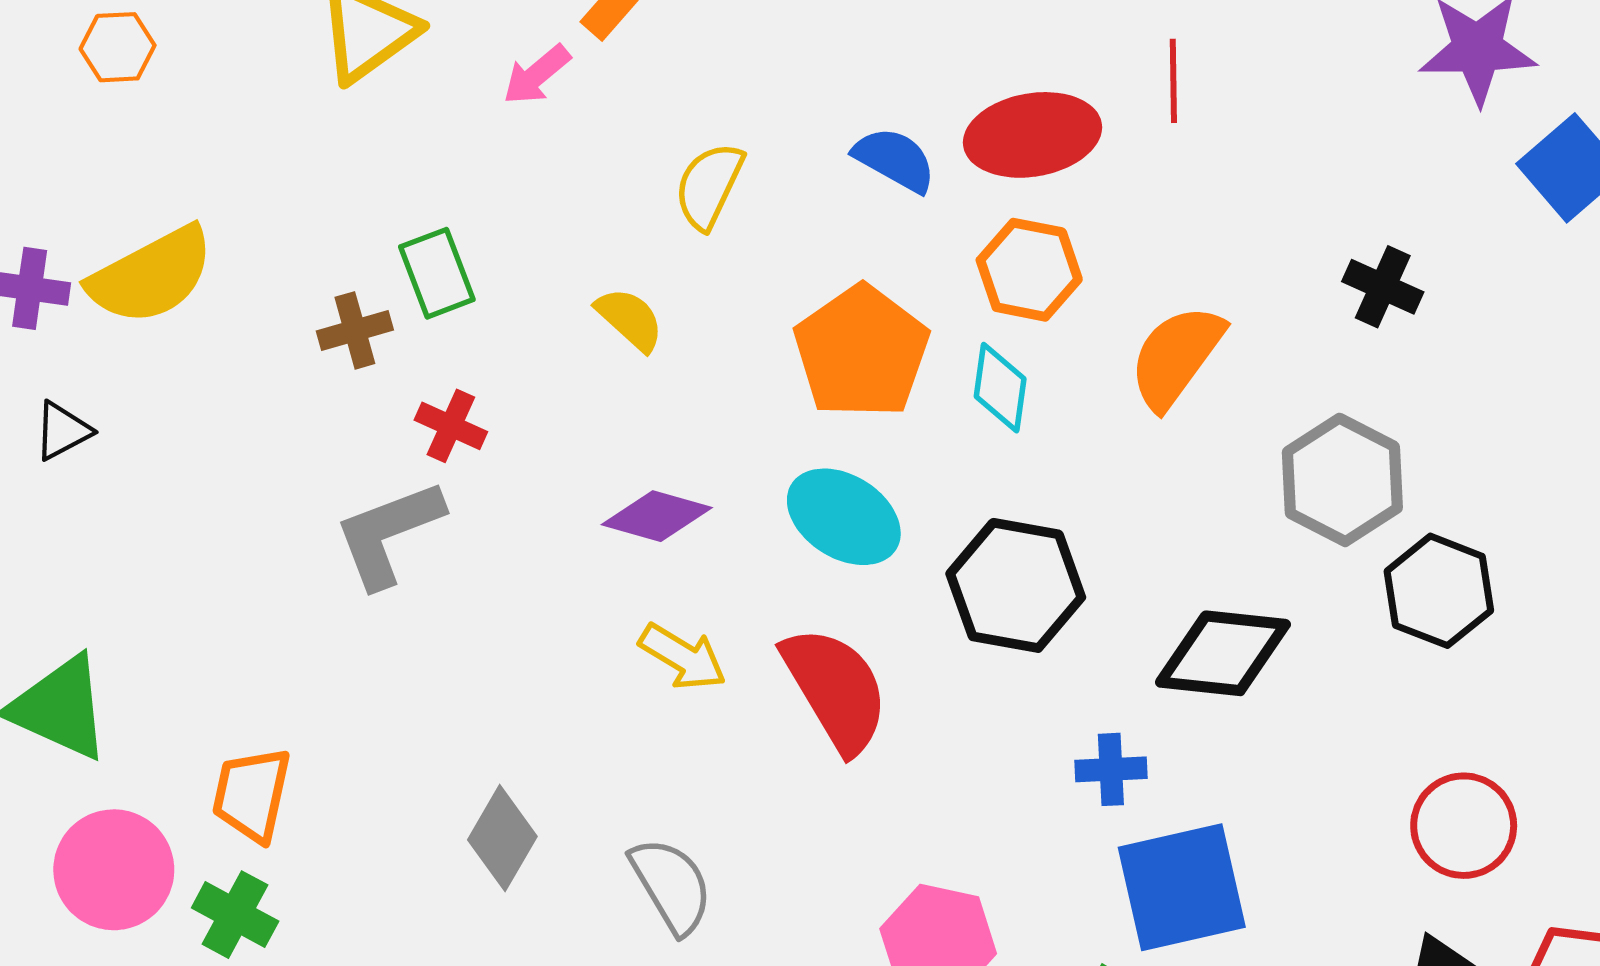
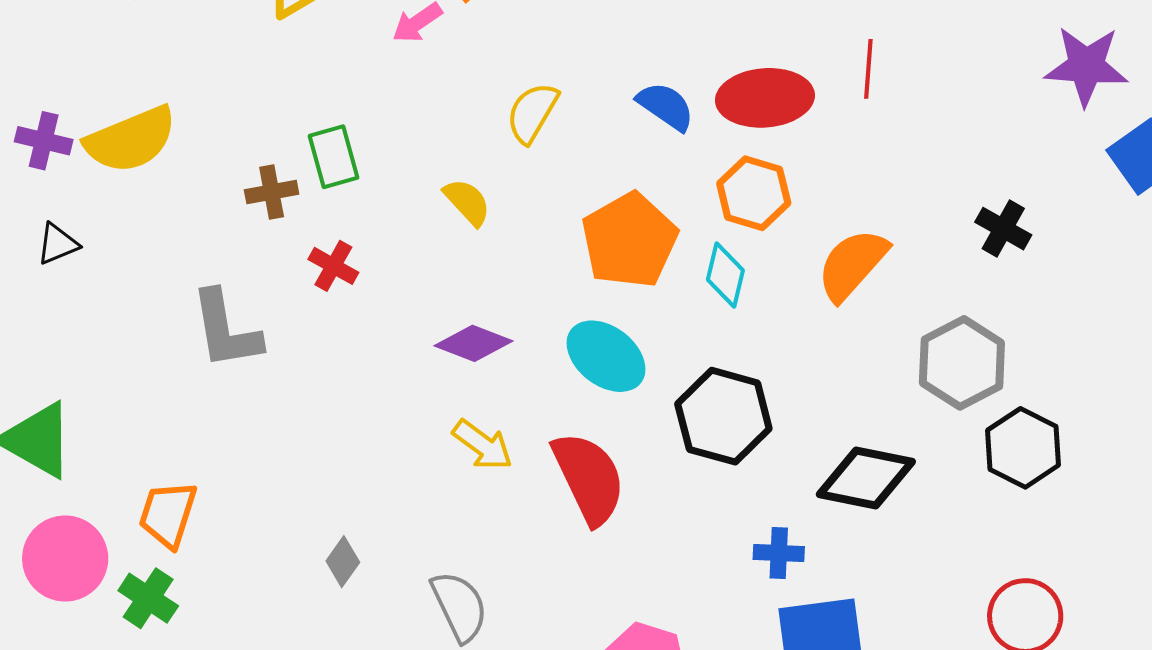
gray L-shape: (389, 534) -> (226, 330), moved, turned -84
gray diamond: (502, 838) -> (343, 562), size x0.7

